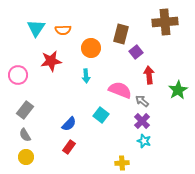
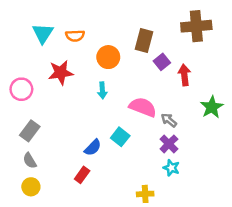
red arrow: (149, 75) -> (184, 75), moved
blue semicircle: (69, 124) -> (93, 148), moved

